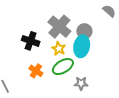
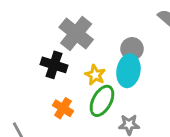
gray cross: (59, 27) -> (76, 33), moved
green ellipse: (63, 67) -> (102, 101), turned -30

